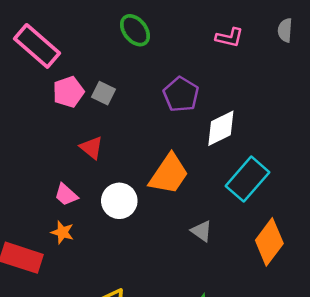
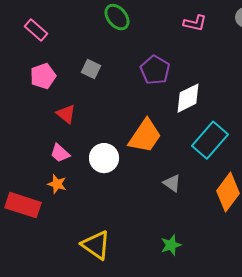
pink rectangle: (37, 46) -> (36, 30), size x0.6
pink pentagon: (68, 92) -> (43, 76), moved
red triangle: (91, 148) -> (66, 114), moved

